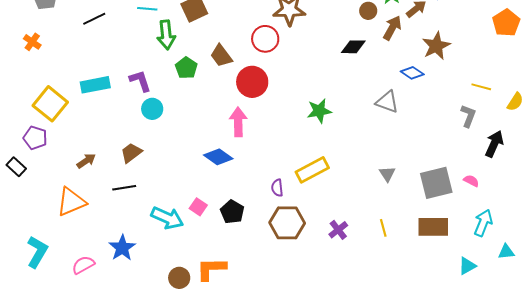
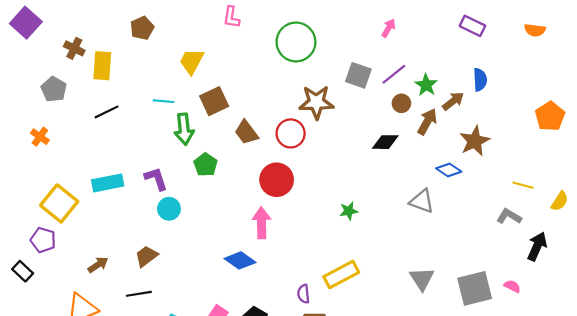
brown trapezoid: (221, 56) -> (246, 132), moved
green star: (319, 111) -> (349, 211), size x0.7
gray L-shape: (468, 116) -> (509, 216), turned -80
gray triangle: (387, 174) -> (422, 279), size x1.4

